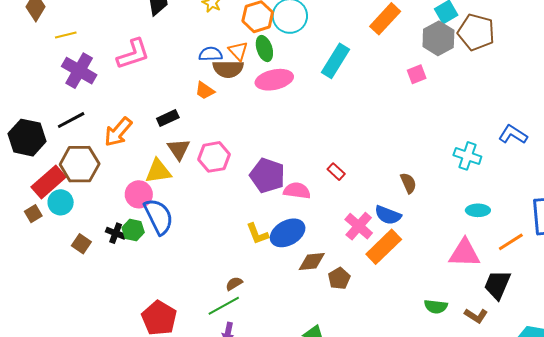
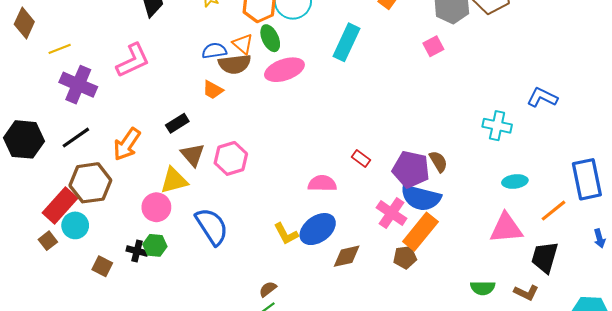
black hexagon: (27, 138) -> (24, 139), moved
purple pentagon: (267, 175) -> (411, 169), moved
blue semicircle: (388, 215) -> (421, 198), size x1.4
blue semicircle: (159, 217) -> (212, 226), moved
brown pentagon: (339, 278) -> (405, 257), moved, turned 30

